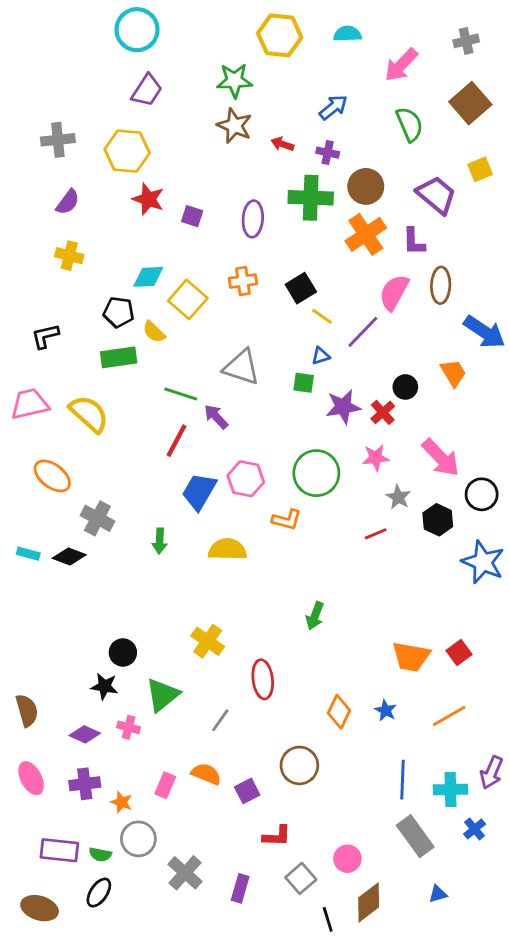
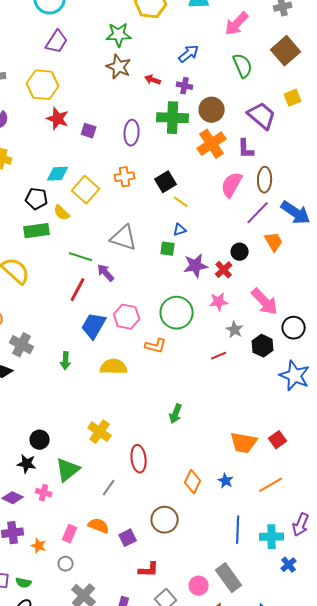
purple line: (363, 332) -> (258, 213), moved
gray rectangle: (415, 836) -> (229, 578), moved
gray circle: (138, 839) -> (66, 564), moved, size x0.6

